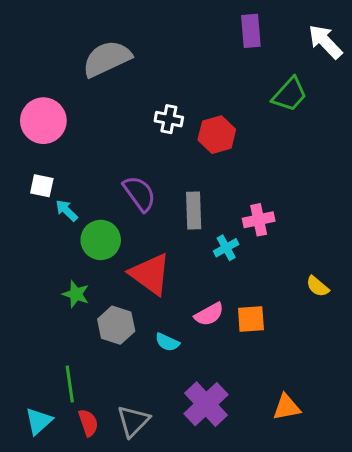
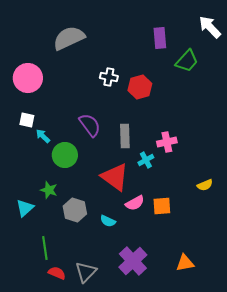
purple rectangle: (251, 31) -> (160, 38), moved
red triangle: (150, 274) -> (115, 177), moved
yellow semicircle: (318, 286) -> (205, 185), turned -63
cyan triangle: (39, 421) -> (25, 208), moved
red semicircle: (88, 423) -> (57, 273), turned -48

